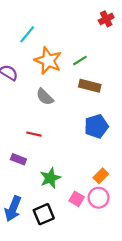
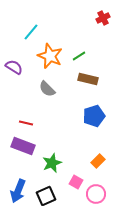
red line: (34, 134) -> (26, 123), moved
purple rectangle: (18, 159) -> (23, 146), size x1.6
pink circle: (99, 198) -> (96, 194), moved

